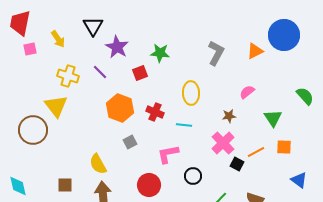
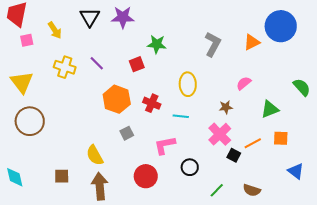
purple star: (117, 47) -> (123, 17), moved, turned -30
yellow triangle: (56, 106) -> (22, 82), moved
green triangle: (273, 118) -> (270, 109), turned 42

